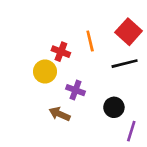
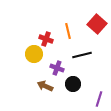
black line: (125, 64) -> (82, 55), moved
black circle: (114, 107) -> (73, 84), moved

